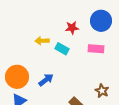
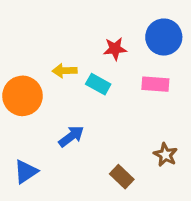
orange circle: (17, 77) -> (23, 96), moved

